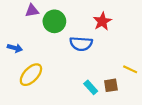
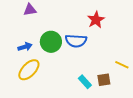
green circle: (54, 21) -> (51, 42), moved
blue arrow: (15, 48) -> (25, 47), moved, turned -32

